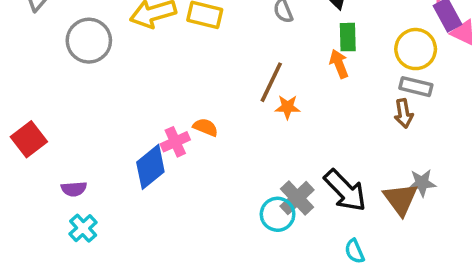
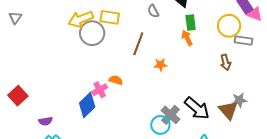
gray circle: (89, 41) -> (92, 33), moved
brown line: (271, 82) -> (138, 44), moved
gray rectangle: (416, 87) -> (244, 40), moved

